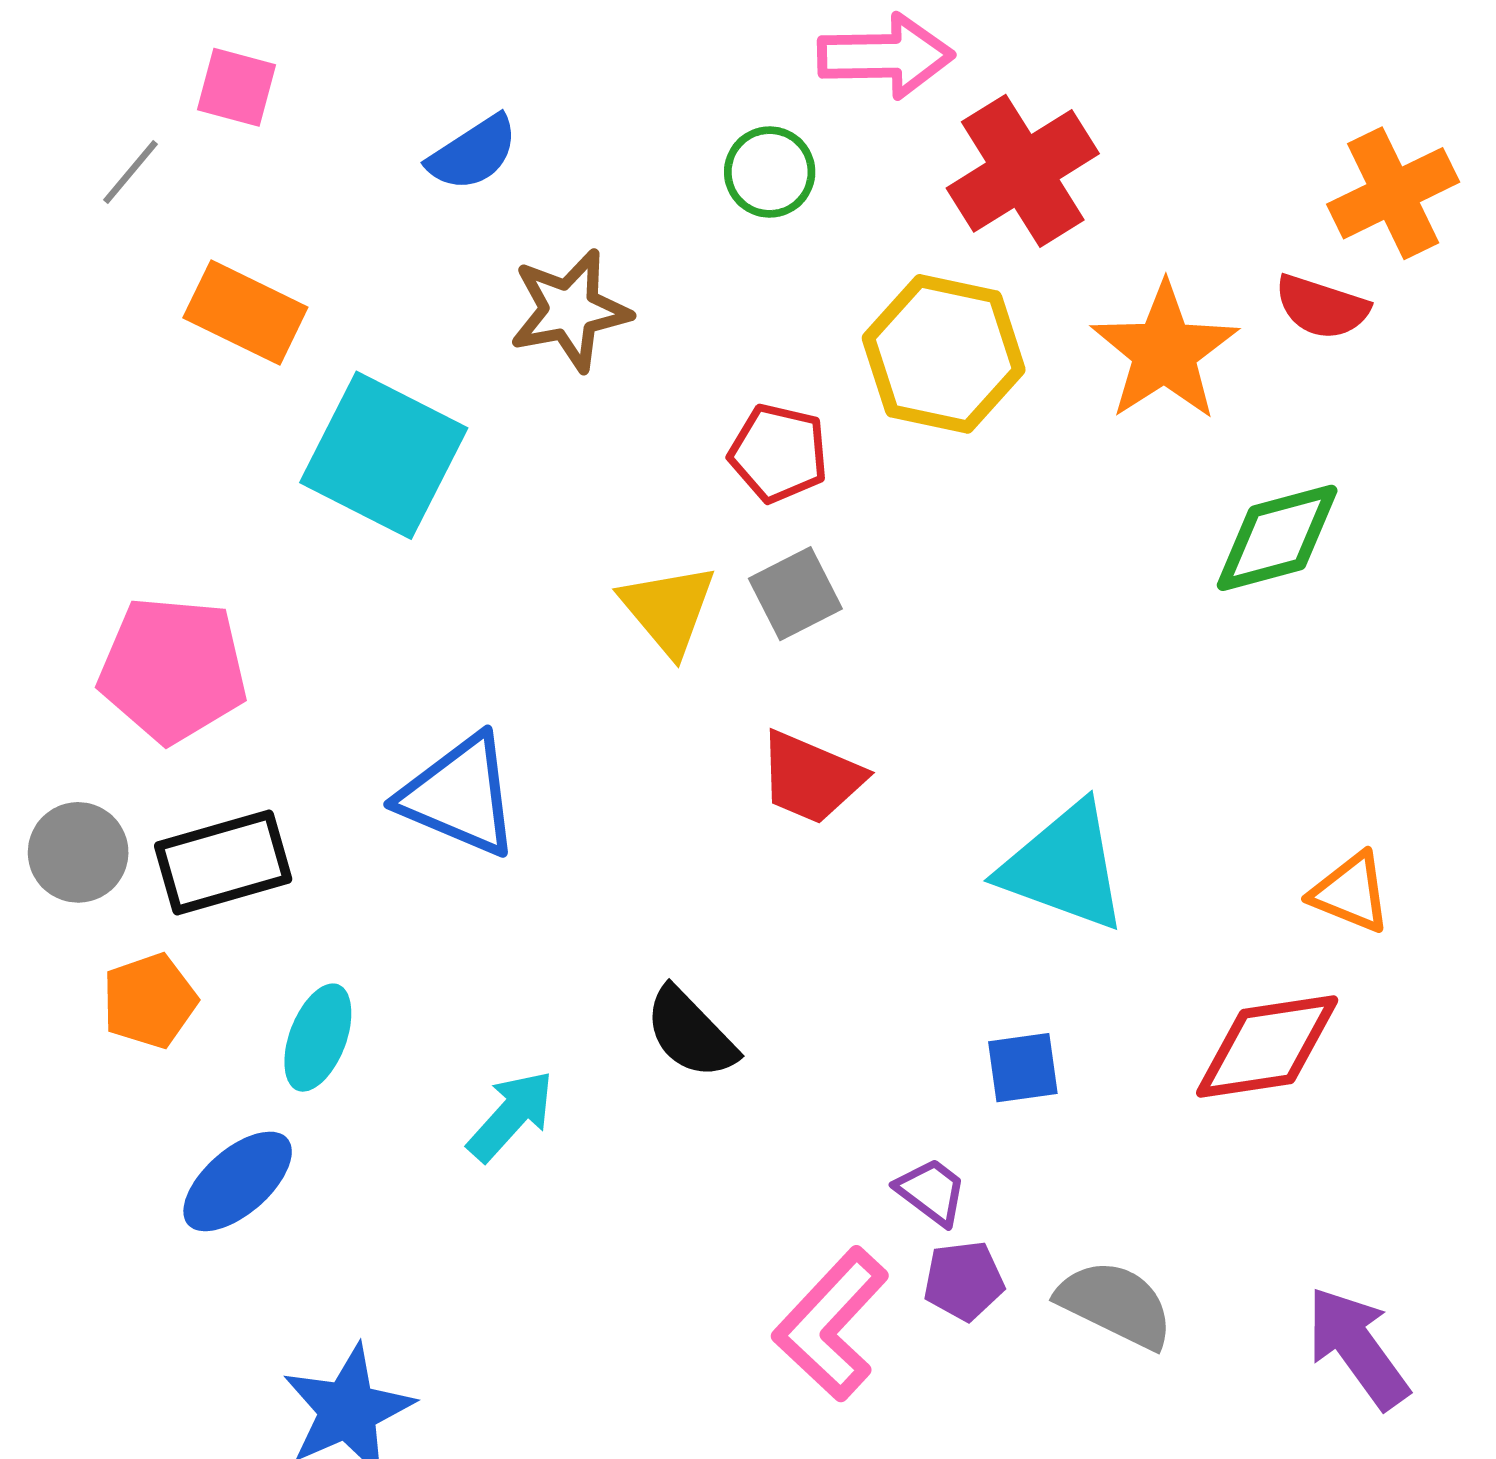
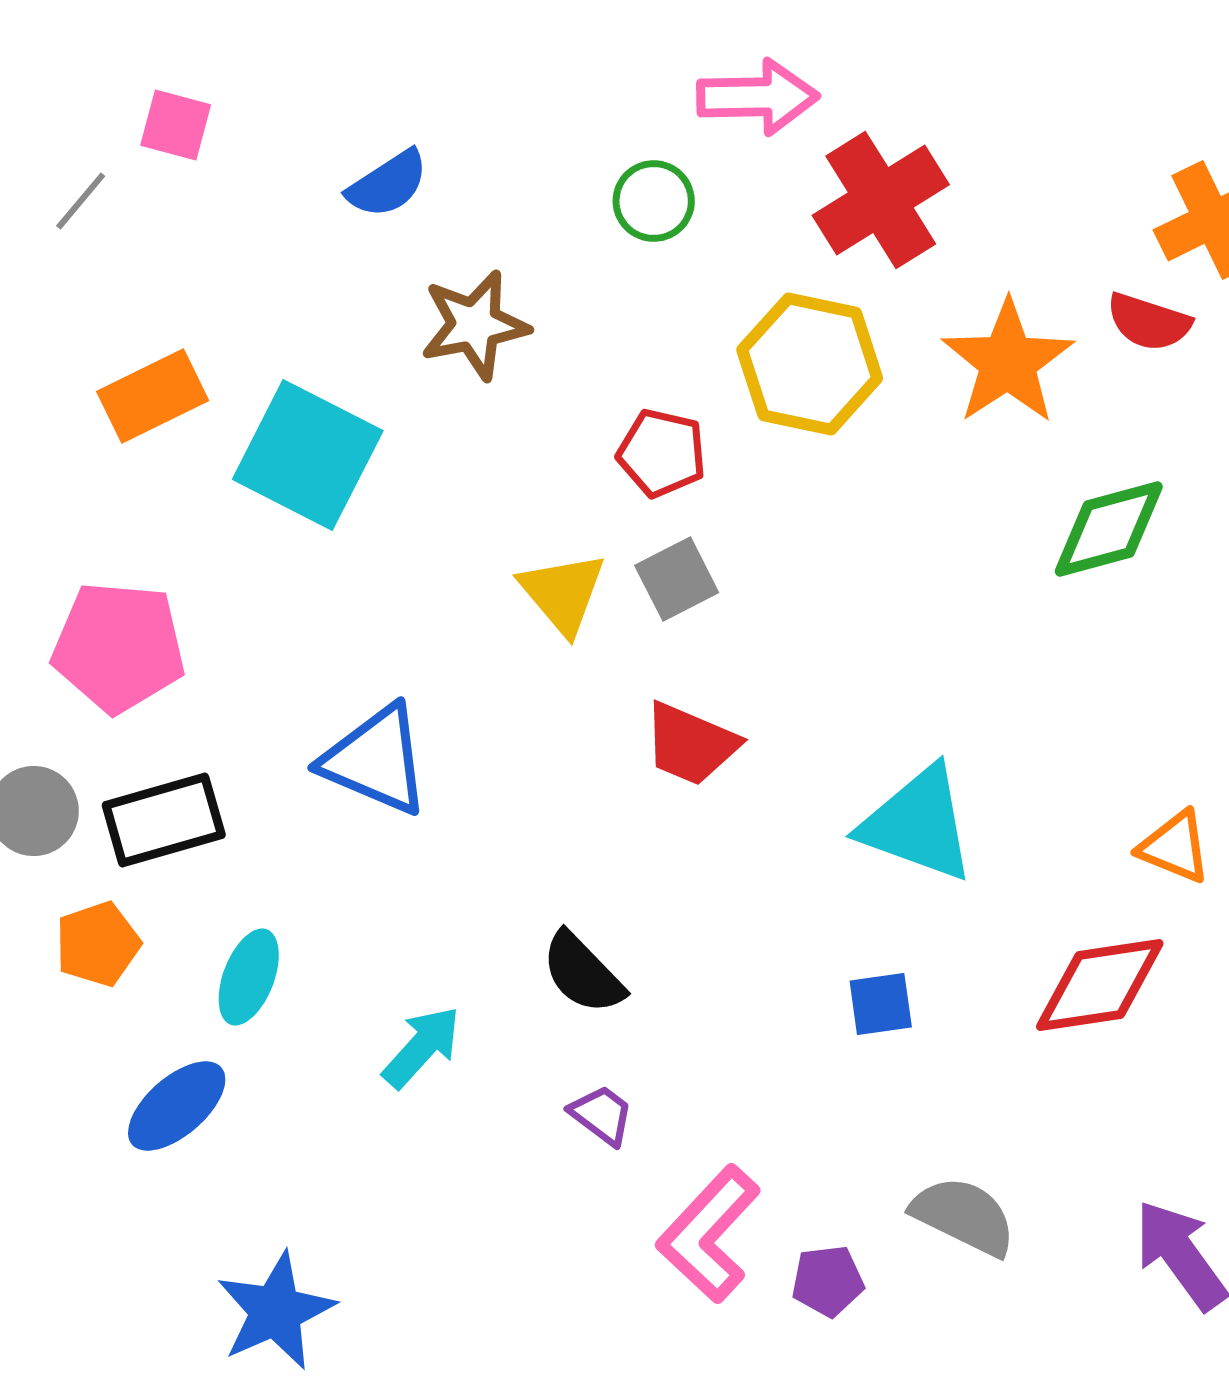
orange rectangle: (245, 313) -> (153, 396), moved, turned -52
purple trapezoid: (931, 1191) -> (602, 1115), moved
purple pentagon: (964, 1281) -> (828, 1281), moved

